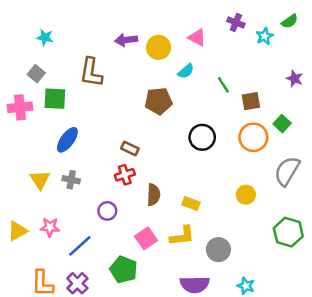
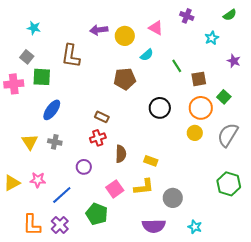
cyan star: (265, 36) -> (212, 38), moved
yellow circle: (246, 195) -> (195, 133), moved

